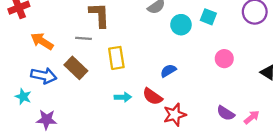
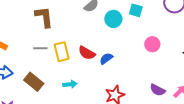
gray line: (84, 38) -> (40, 48), moved
brown rectangle: (76, 68) -> (34, 82), moved
red semicircle: (152, 96) -> (87, 53), moved

